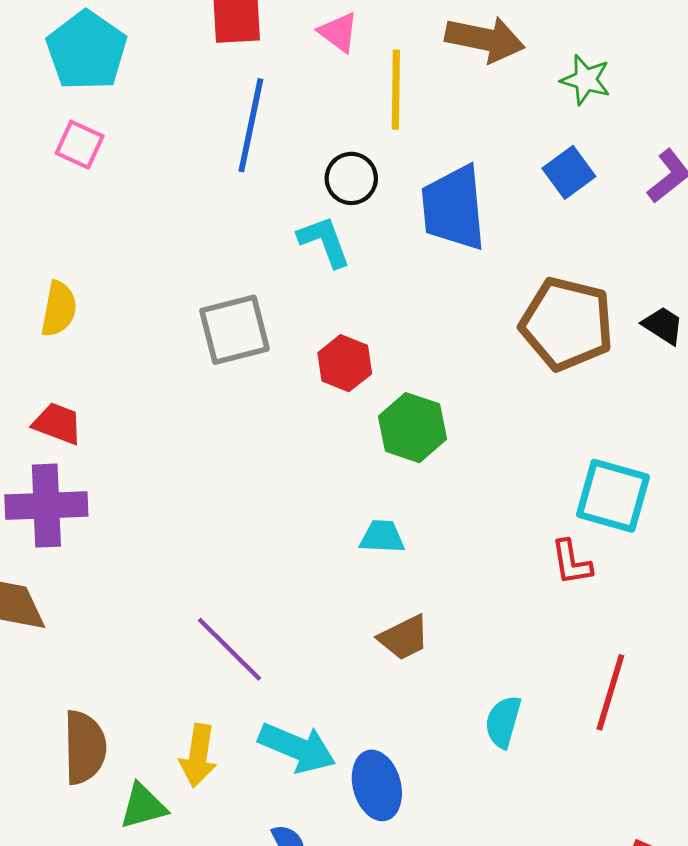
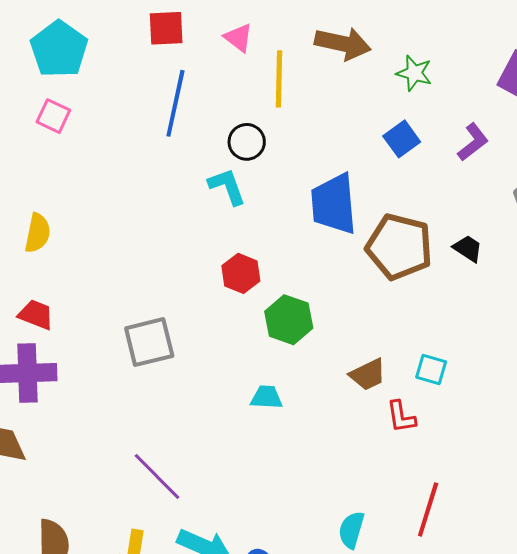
blue trapezoid: (454, 208) -> (334, 204), moved
gray square: (234, 330) -> (149, 342), moved
cyan square: (613, 496) -> (431, 370), size x0.6
brown trapezoid: (404, 638) -> (368, 375), moved

